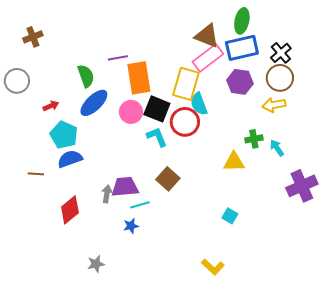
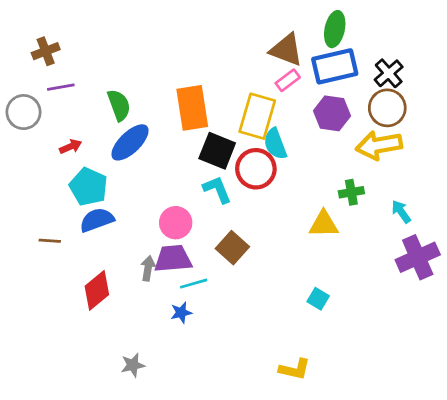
purple line: (118, 58) -> (61, 87), moved
pink rectangle: (208, 58) -> (288, 80), size x0.6
yellow arrow: (274, 105) -> (379, 145), size x1.4
pink circle: (131, 112) -> (176, 223), moved
cyan arrow: (277, 148) -> (401, 212), moved
yellow L-shape: (213, 267) -> (295, 369), turned -30

